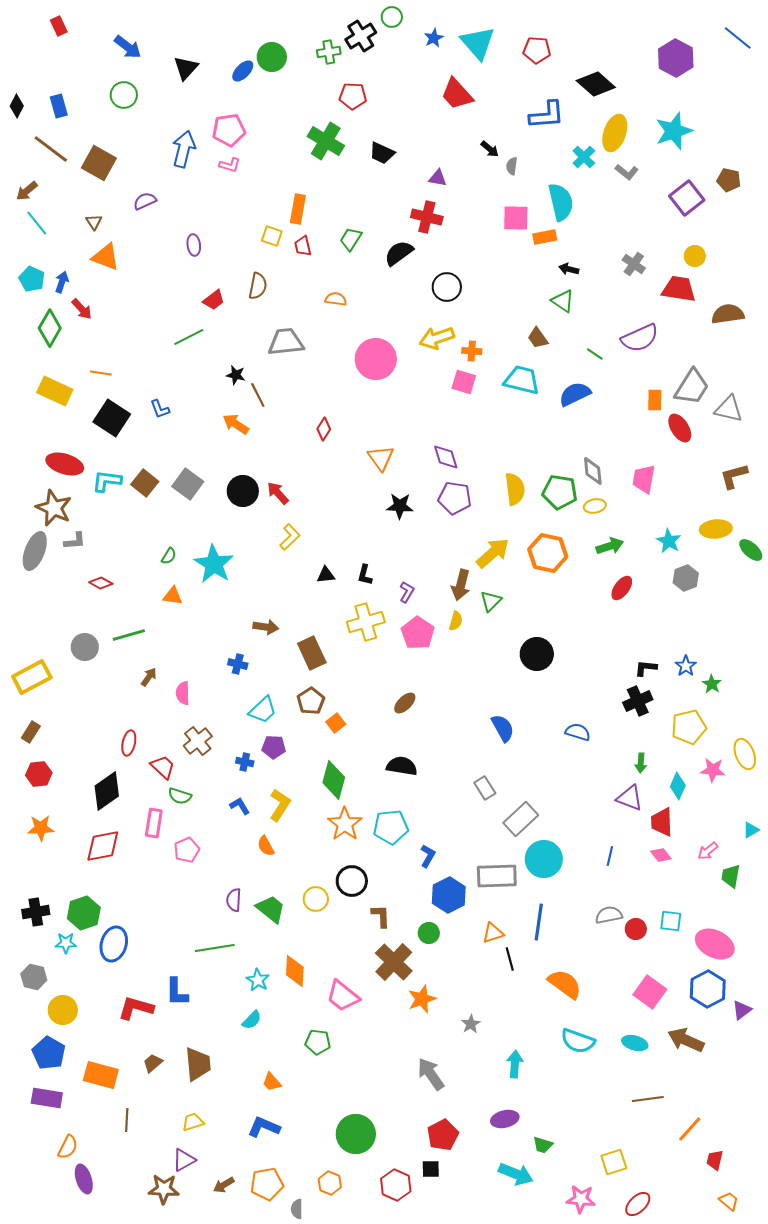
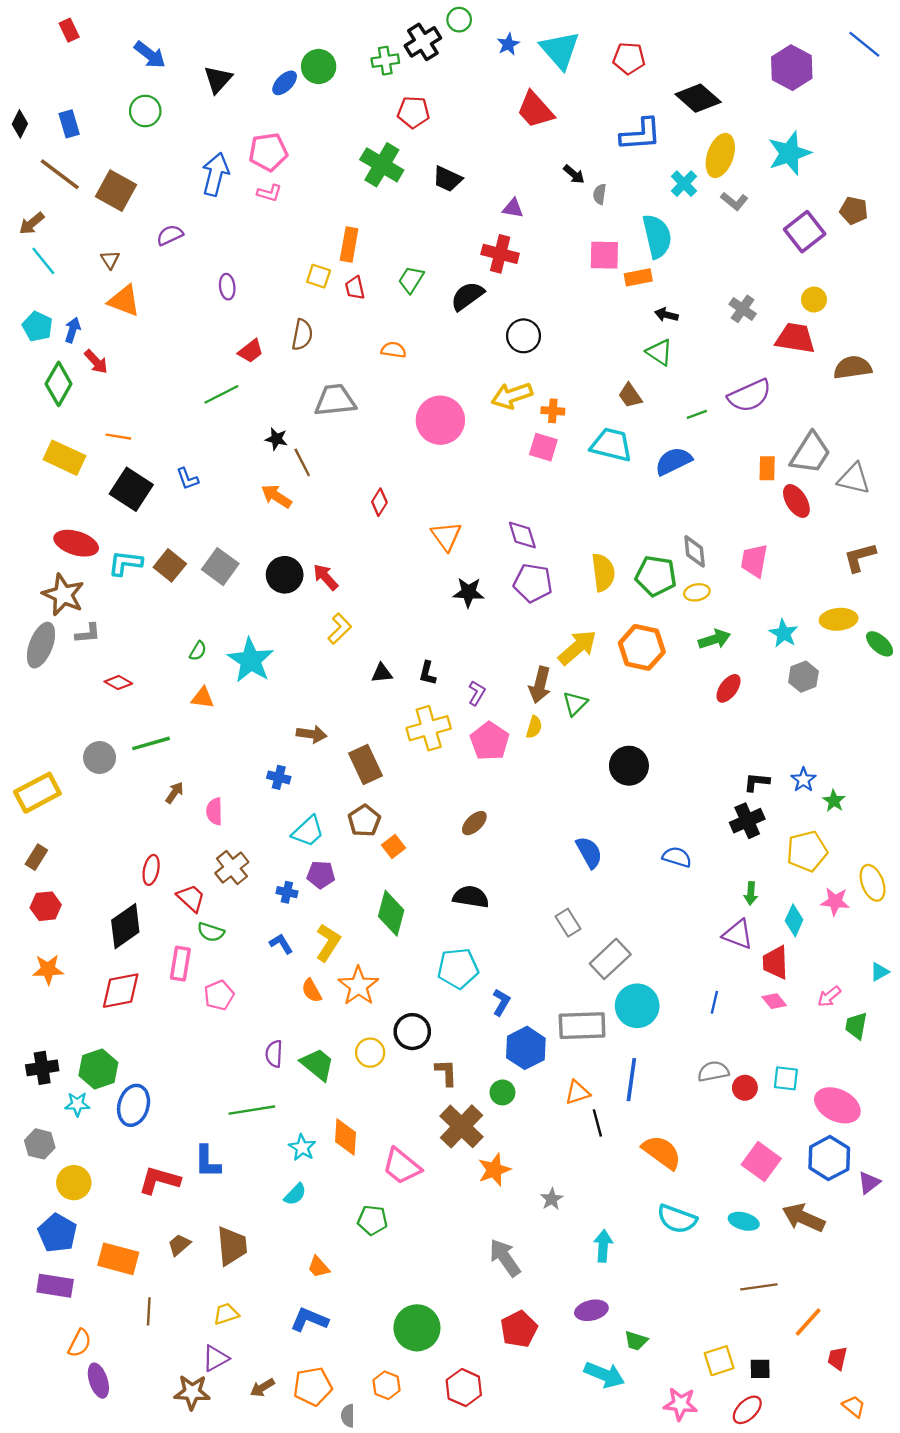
green line: (595, 354) -> (697, 414), turned -54
orange star: (345, 824) -> (358, 986), moved
black square: (431, 1169) -> (760, 1369), moved

